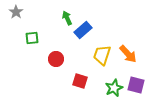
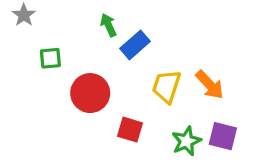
red circle: (56, 59) -> (90, 93), size x1.5

